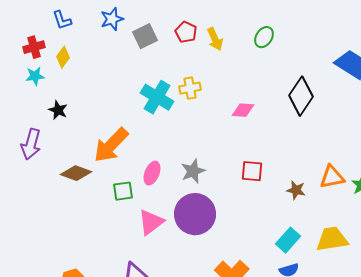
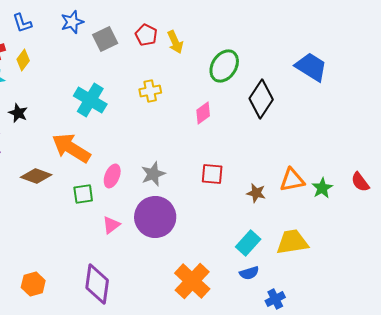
green ellipse: (264, 37) -> (224, 66), moved, size x1.5
cyan cross: (157, 97) -> (90, 100), moved
pink diamond: (243, 110) -> (203, 113), turned -40
orange arrow: (111, 145) -> (71, 148), turned 78
pink triangle: (151, 222) -> (111, 225), size x0.7

